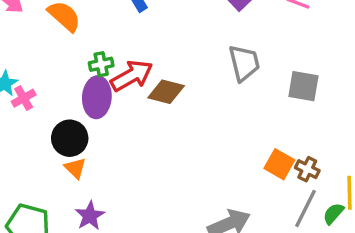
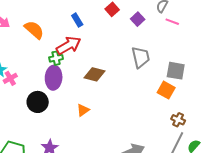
red arrow: (132, 76) -> (68, 45), moved
orange square: (279, 164) -> (166, 90), moved
orange triangle: (75, 168) -> (83, 110), moved, turned 40

